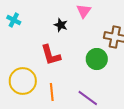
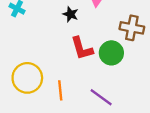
red L-shape: (51, 55) -> (82, 48), moved

